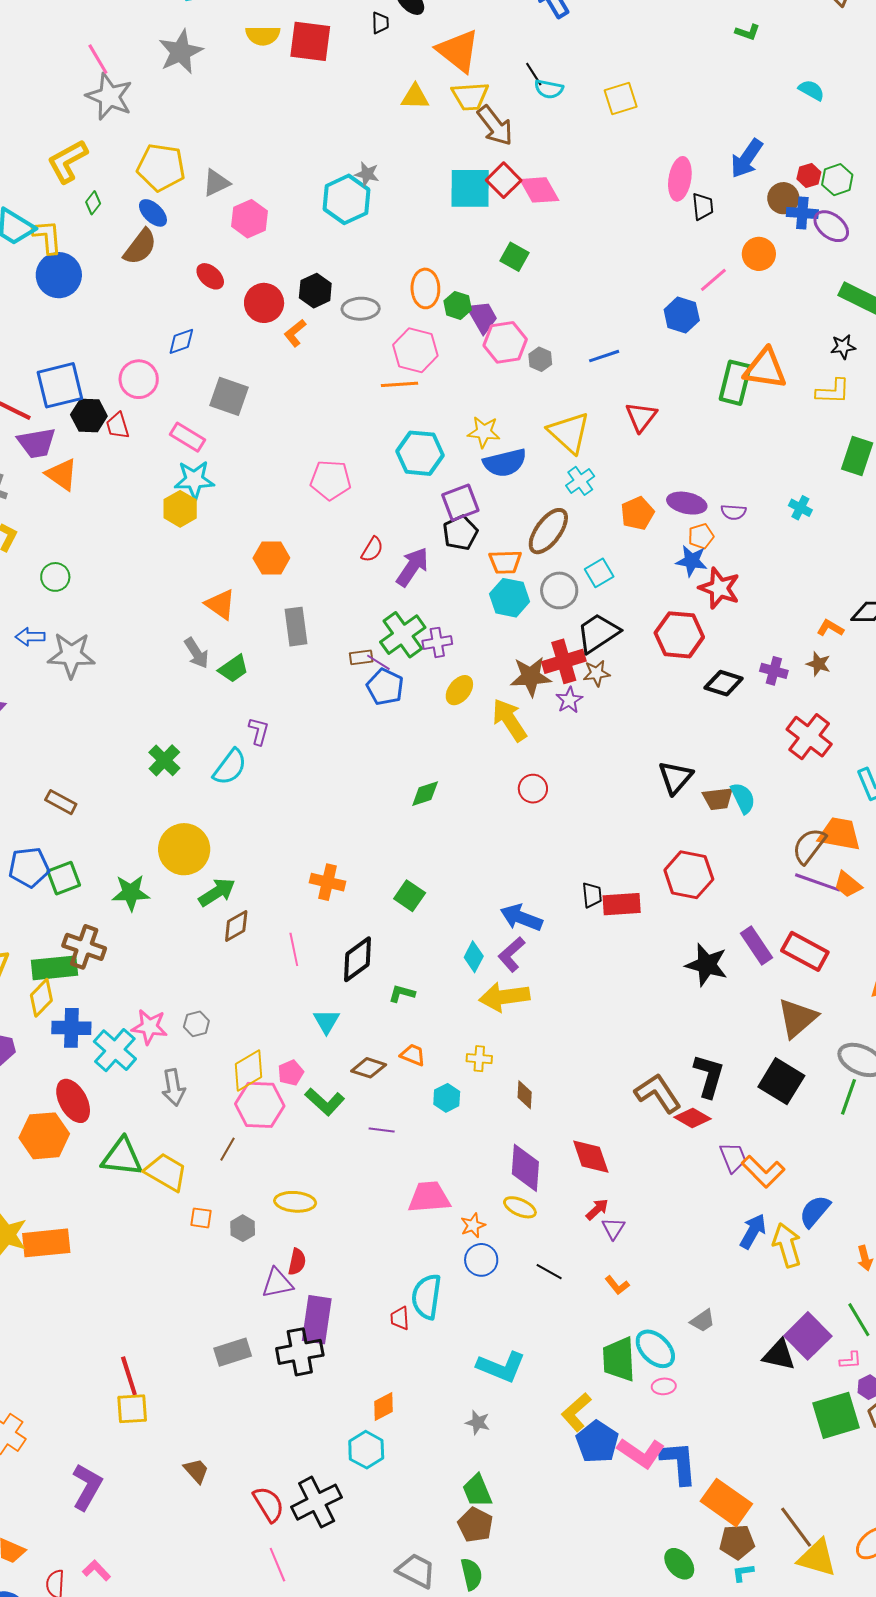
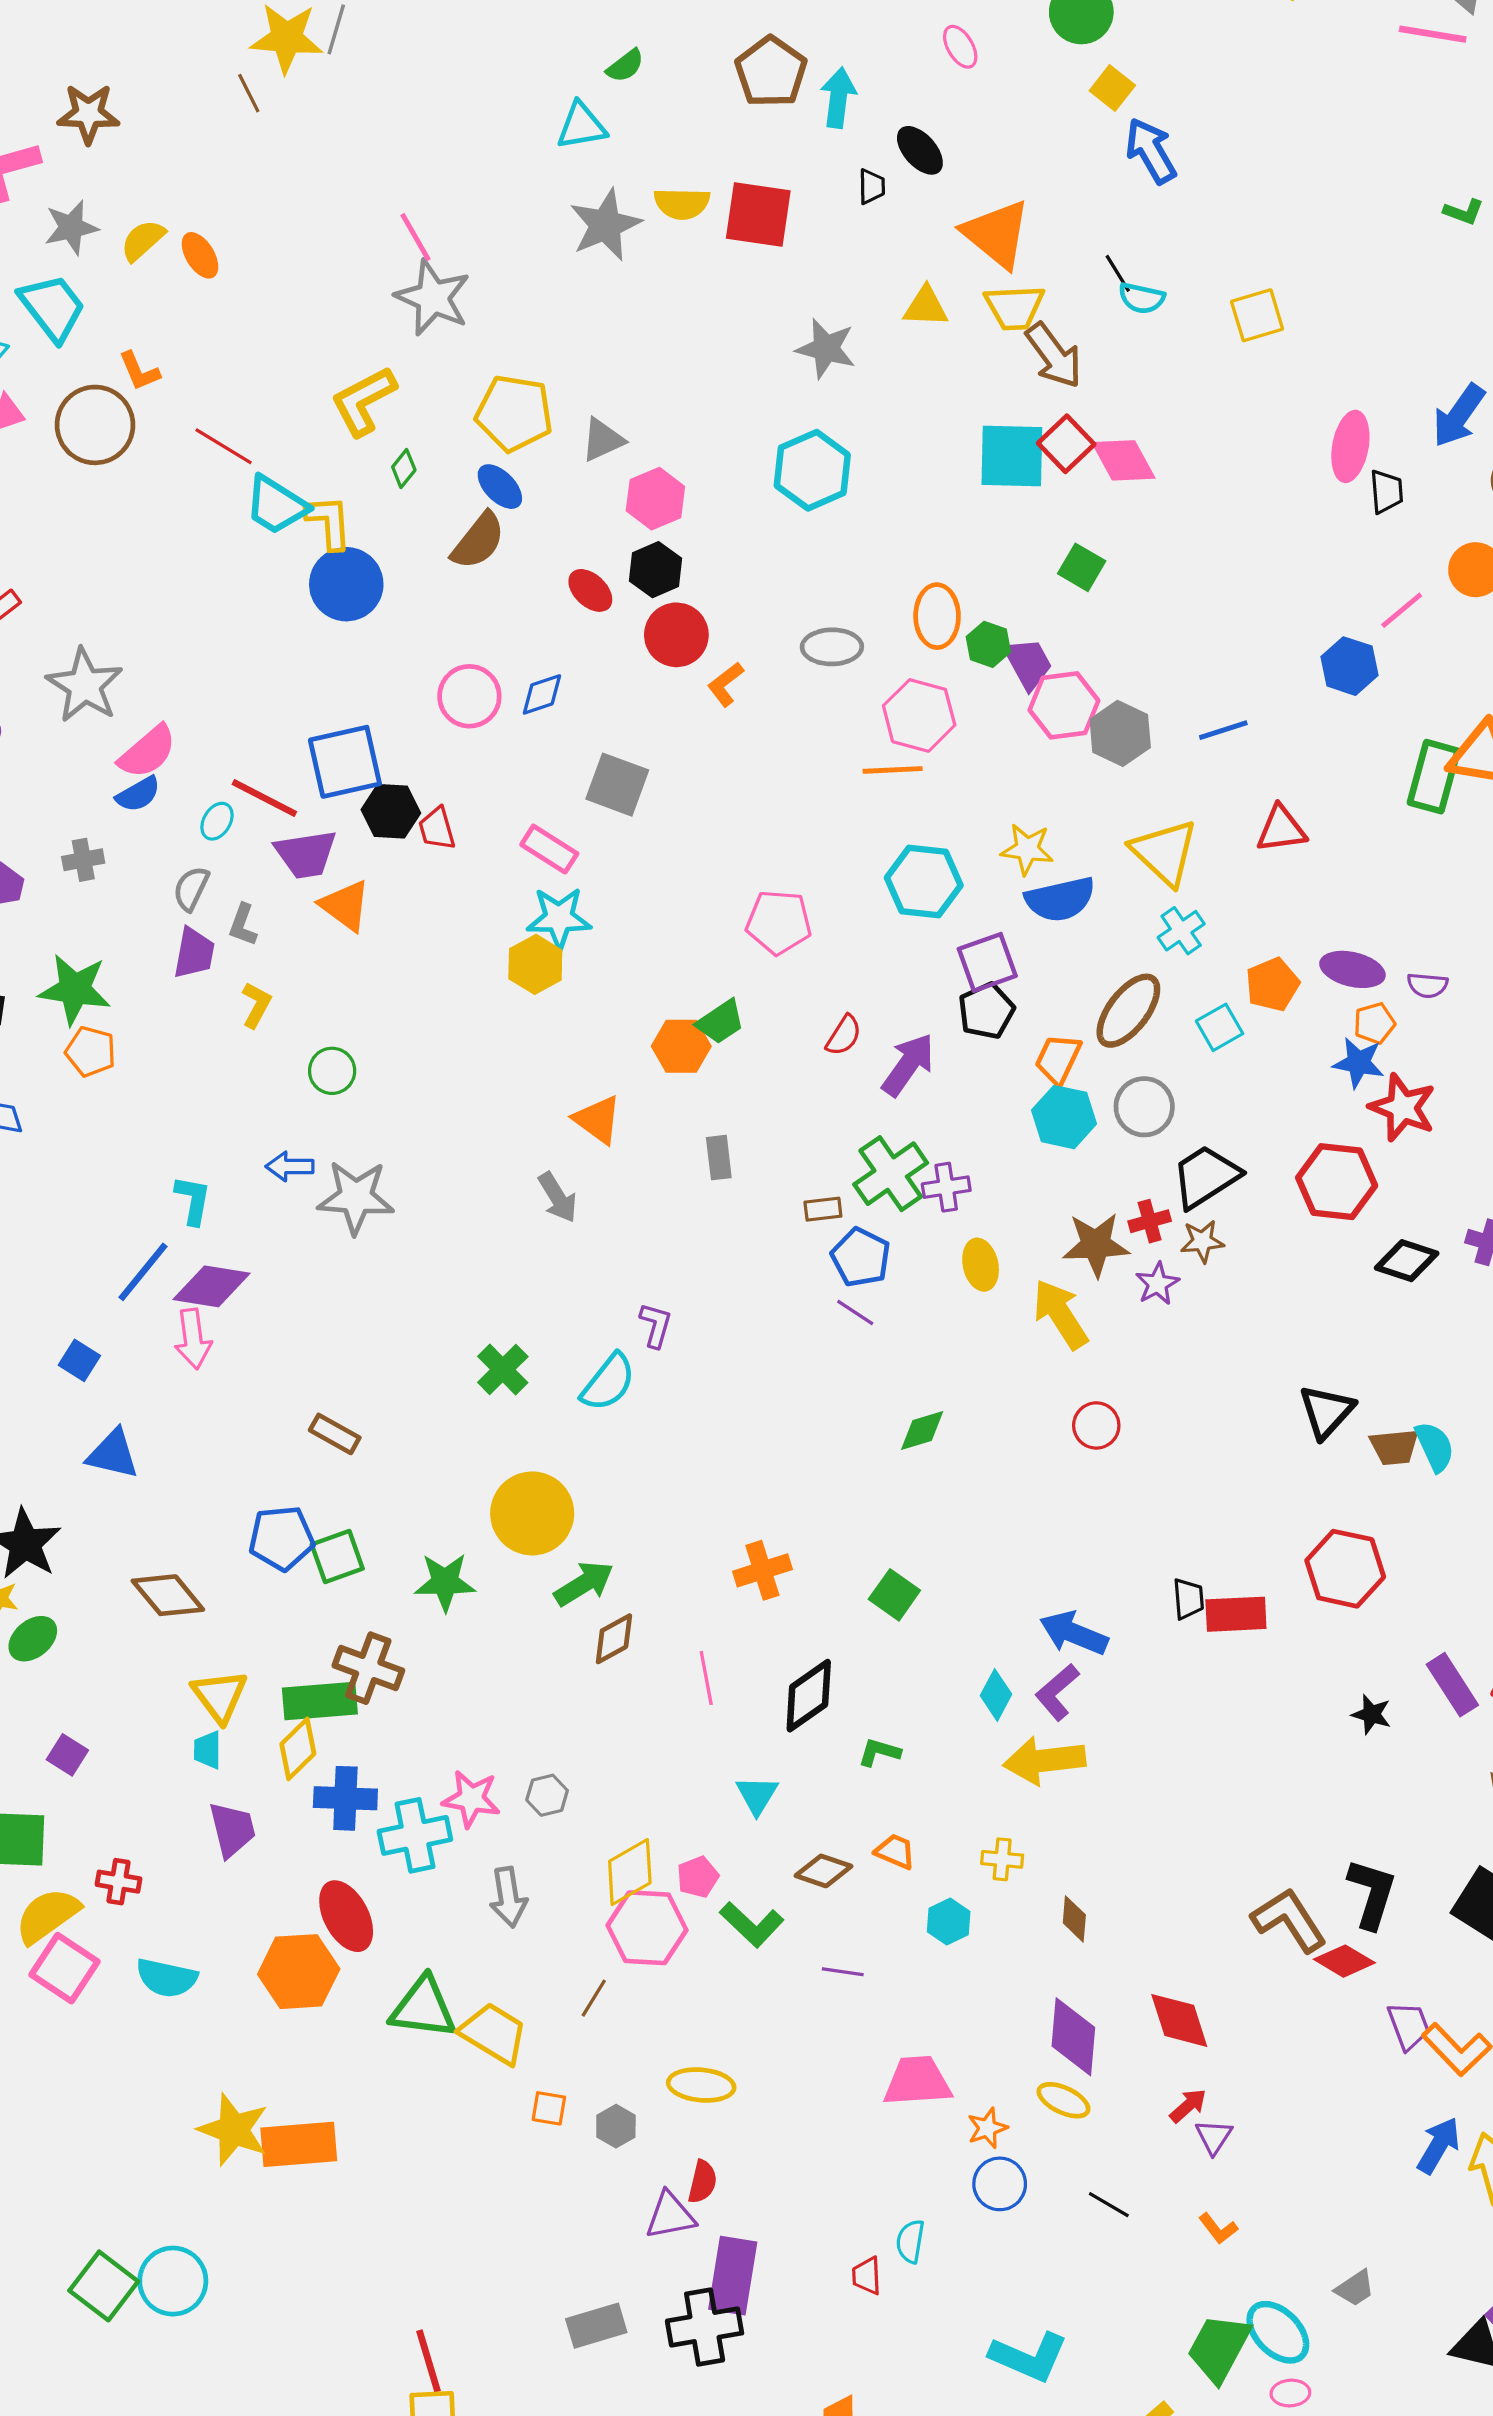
gray star: (181, 52) -> (605, 225), moved
gray star: (367, 174) -> (826, 348), moved, size x1.5
black hexagon: (315, 291) -> (656, 570), moved
gray hexagon: (540, 359) -> (1120, 733), size x1.6
pink circle: (139, 379) -> (469, 696), moved
red triangle: (641, 417) -> (1281, 829), turned 44
orange trapezoid: (505, 562) -> (1058, 1059), turned 116
cyan square: (599, 573) -> (1220, 1027), moved
gray rectangle: (296, 627) -> (719, 1158), size x0.7
red cross: (564, 661) -> (1150, 1221), size x0.6
purple line: (378, 662) -> (855, 1313), moved
green trapezoid: (234, 669) -> (720, 1022), moved
yellow ellipse: (459, 690) -> (981, 1265), turned -52
orange cross: (328, 882) -> (762, 1570), turned -32
black star: (707, 965) -> (1371, 1714), size x0.6
cyan cross: (115, 1050) -> (415, 1835), turned 36
cyan semicircle: (426, 1297) -> (910, 2241), size x0.6
green trapezoid: (619, 1359) -> (1219, 2348), turned 30

